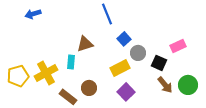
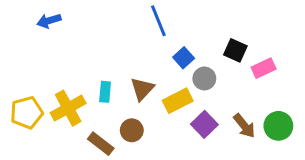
brown triangle: (85, 44) -> (142, 89), moved, turned -30
black square: (159, 63) -> (235, 50), moved
purple square: (126, 92) -> (204, 124), moved

